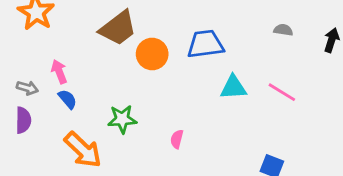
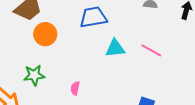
orange circle: (152, 54) -> (45, 34), moved

